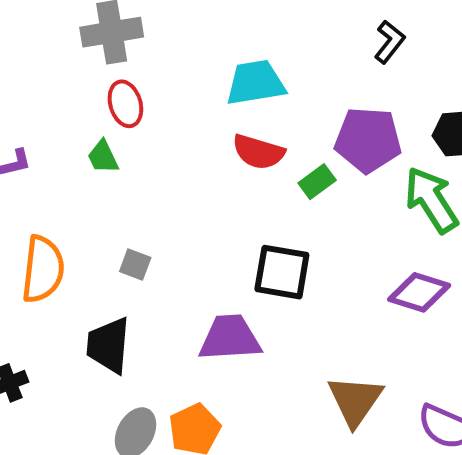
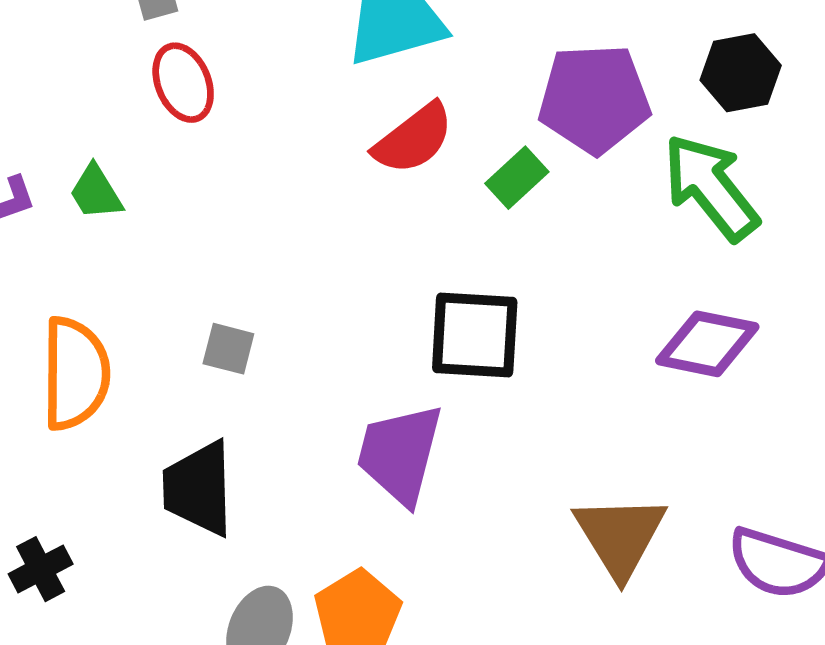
red semicircle: (258, 152) -> (414, 139), turned -48
green trapezoid: (103, 157) -> (96, 192), moved
purple trapezoid: (230, 338) -> (400, 454), turned -66

